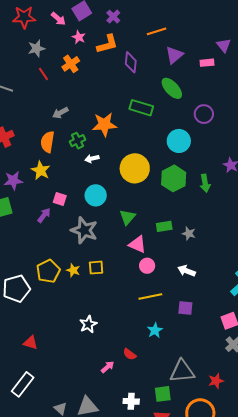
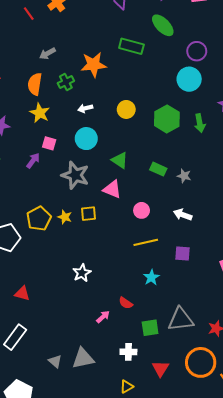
cyan circle: (179, 141) -> (189, 79), moved
white arrow: (92, 159) -> (85, 108), moved
yellow circle: (135, 168) -> (126, 109), size x0.6
yellow star: (41, 170) -> (40, 113), moved
green triangle: (127, 217) -> (120, 160), turned -36
green rectangle: (164, 226) -> (158, 169), turned 35
pink triangle: (137, 244) -> (112, 189), moved
green square: (163, 394) -> (150, 328), moved

